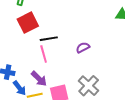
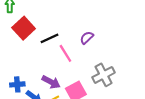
pink line: (44, 54) -> (65, 53), moved
gray cross: (89, 86) -> (104, 75), turned 35

